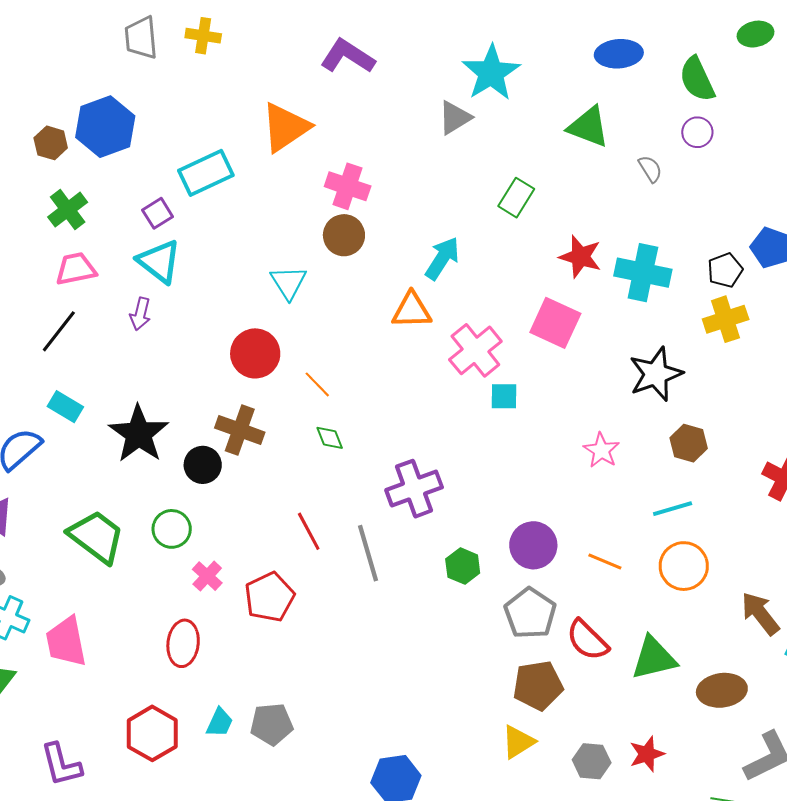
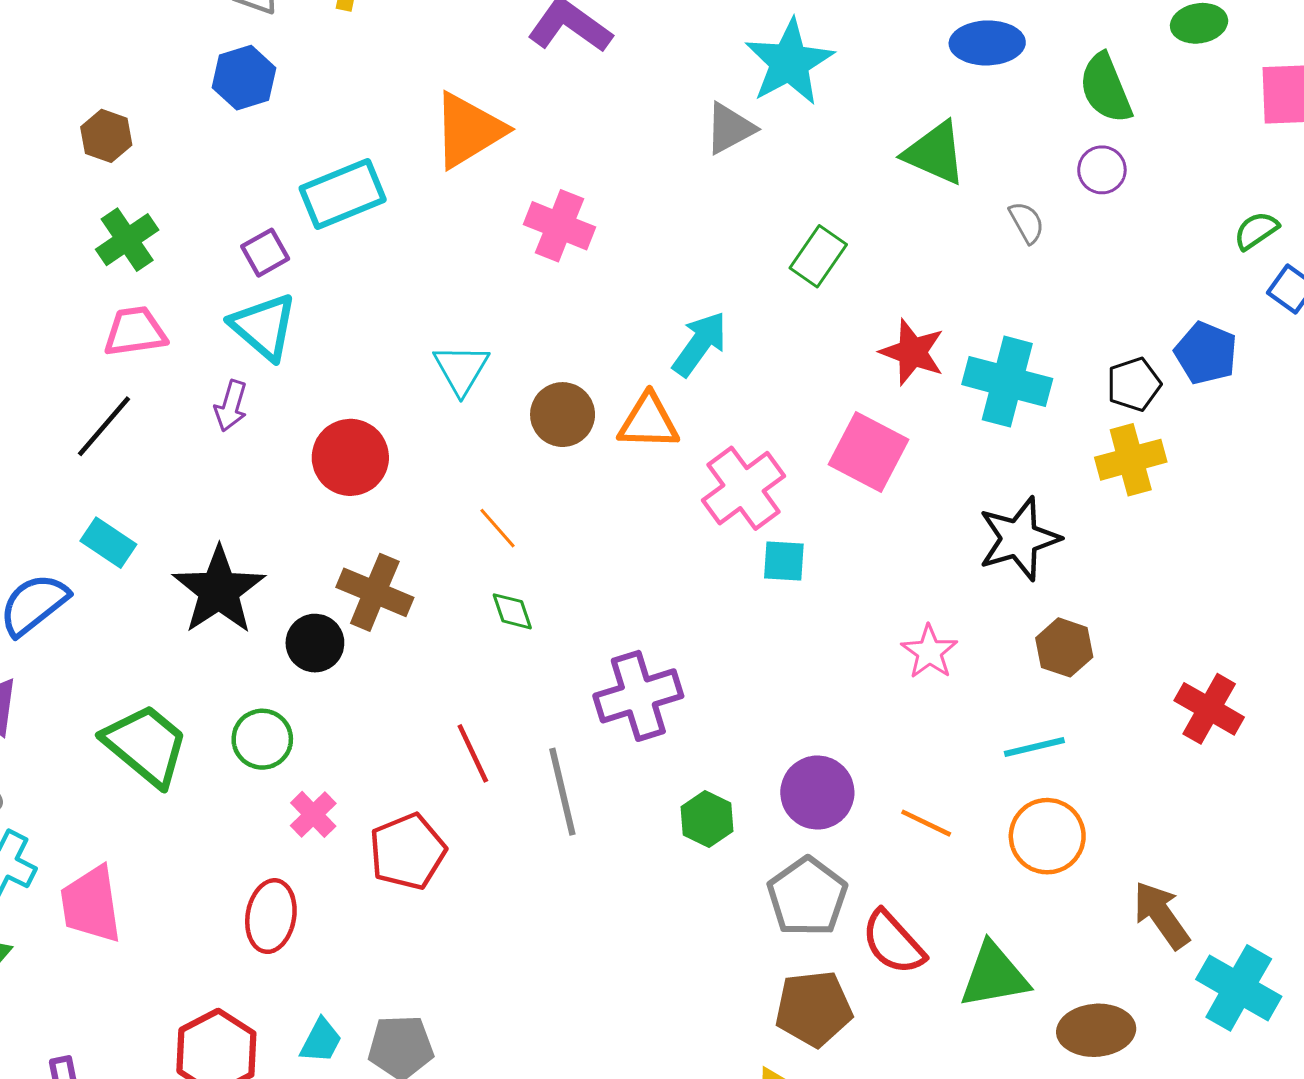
blue hexagon: (105, 127) -> (244, 78), moved, size x0.7
brown circle: (344, 235) -> (563, 415), moved
red circle: (255, 353) -> (350, 457), moved

